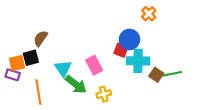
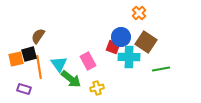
purple rectangle: (13, 75) -> (24, 89), moved
brown square: (156, 75) -> (146, 42), moved, size x1.5
orange line: (38, 92) -> (39, 67), moved

